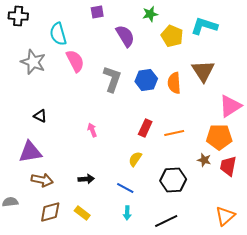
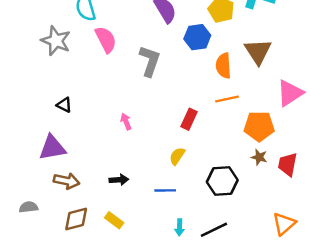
blue hexagon: (146, 80) -> (197, 37), moved
orange line: (174, 133) -> (227, 99), moved
orange pentagon: (219, 137) -> (259, 126), moved
blue line: (125, 188) -> (165, 190), turned -30
cyan arrow: (127, 213) -> (179, 227), moved

